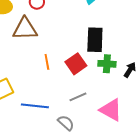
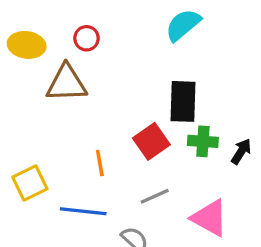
orange line: (47, 62) -> (100, 163), moved

